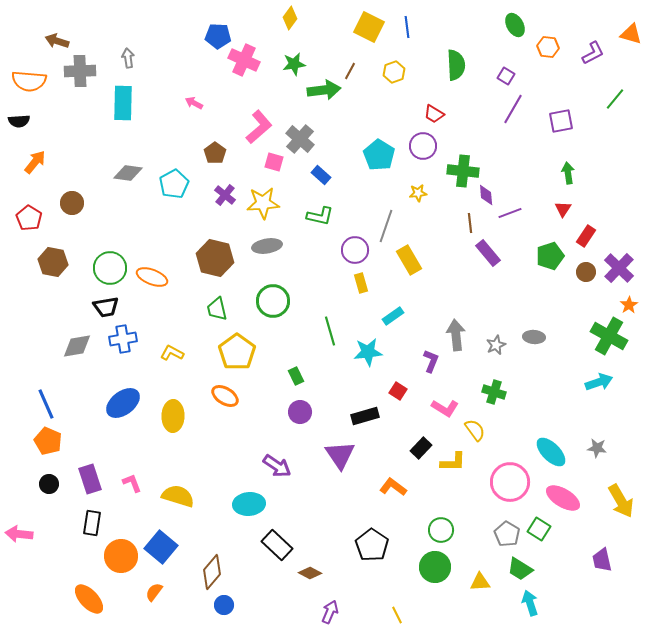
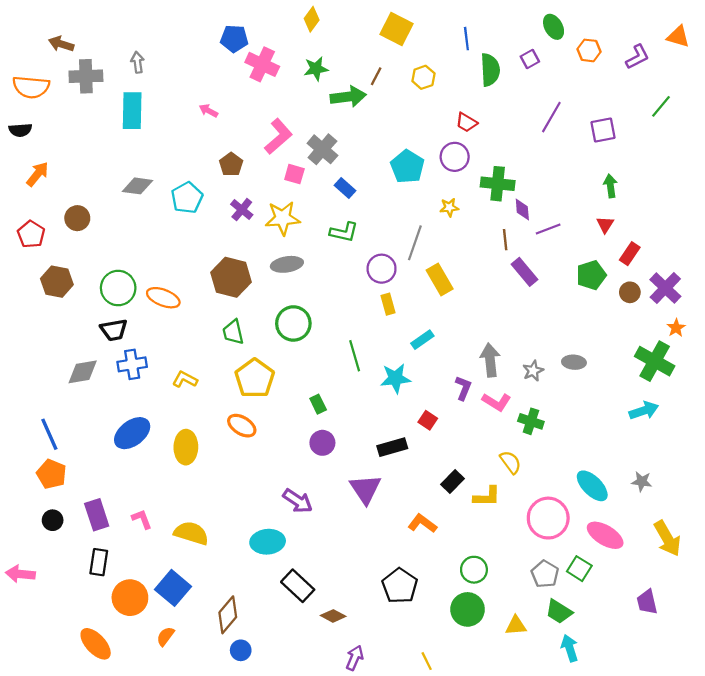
blue line: (407, 27) -> (466, 39), moved
purple square: (506, 76) -> (530, 59), moved, turned 30
pink L-shape: (445, 408) -> (497, 402), moved

